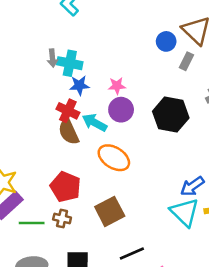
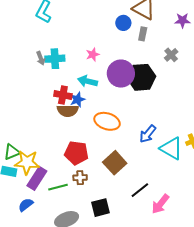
blue star: (79, 85) -> (77, 99), moved
pink star: (117, 86) -> (93, 54), moved
purple circle: (121, 110) -> (121, 74), moved, size x1.4
cyan arrow: (95, 123) -> (88, 81), moved
brown semicircle: (69, 132) -> (68, 111), turned -50
blue arrow: (192, 186) -> (148, 134), moved

